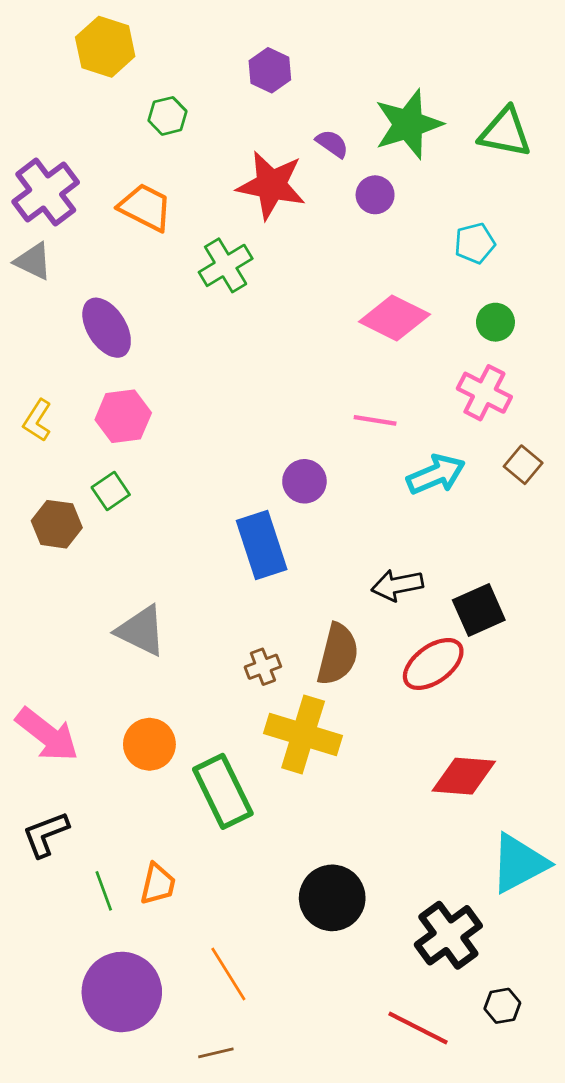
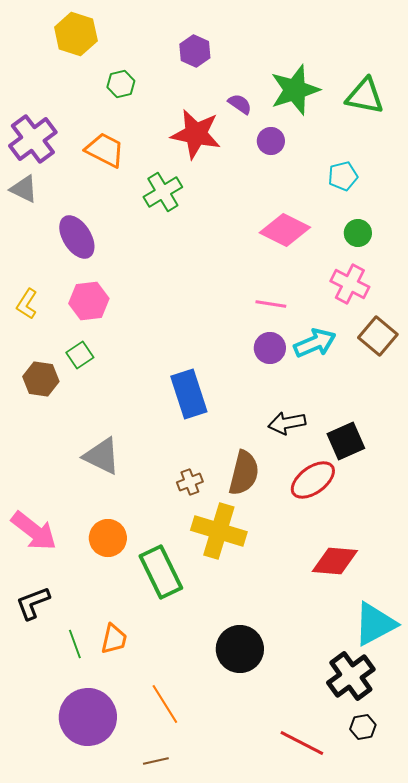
brown square: (523, 465) -> (378, 336), size x1.4
purple circle: (304, 481) -> (270, 348), moved
black cross: (448, 935) -> (351, 676), moved

